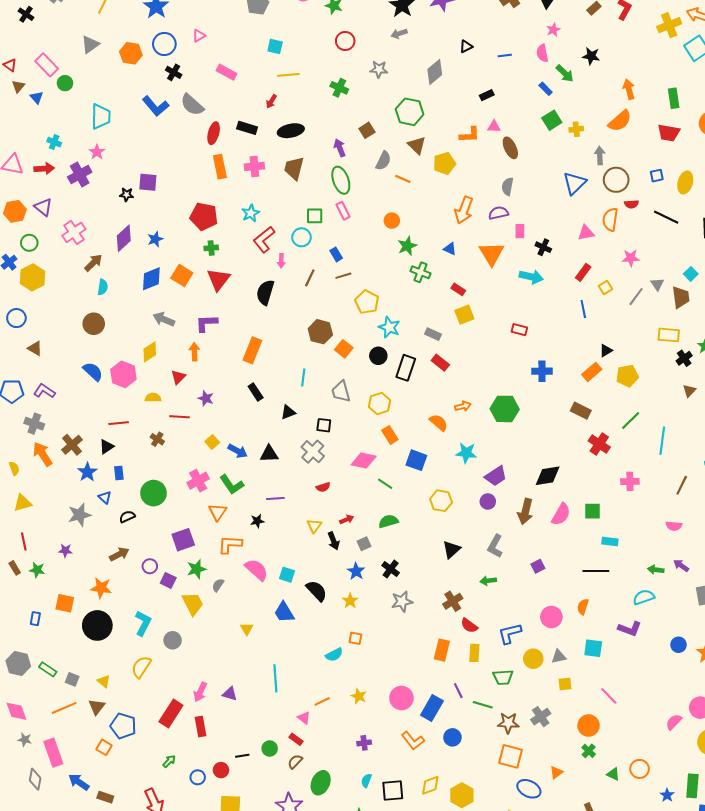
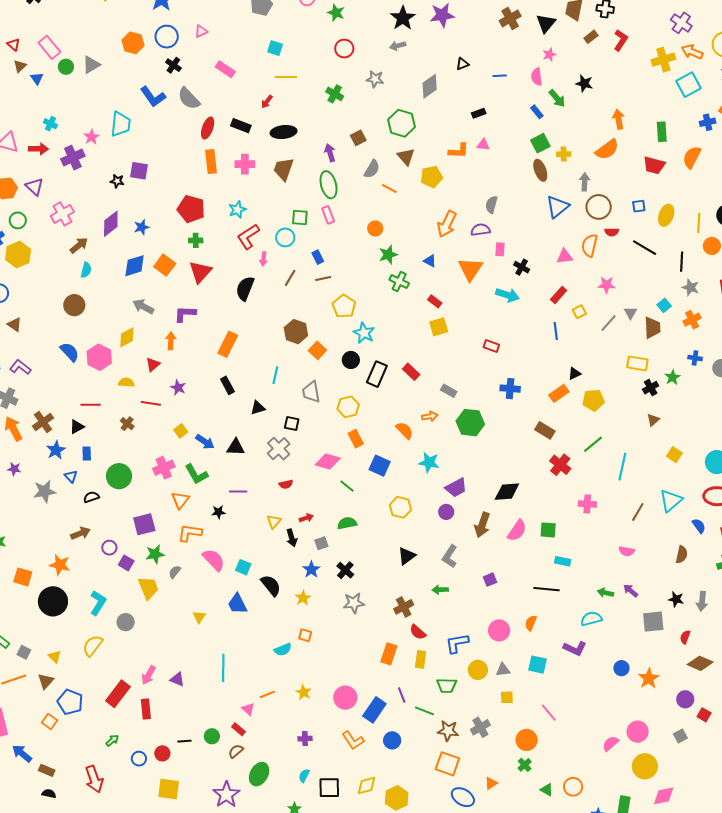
gray triangle: (90, 44) -> (91, 65), moved
cyan trapezoid: (101, 116) -> (121, 124), moved
brown ellipse: (510, 148) -> (540, 170), moved
gray rectangle: (433, 334) -> (449, 391), moved
purple star: (65, 550) -> (14, 469), moved

